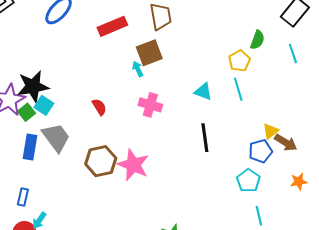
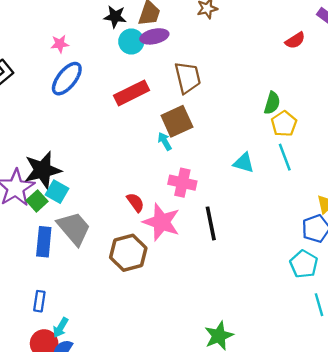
green semicircle: (257, 40) -> (272, 103), moved
red semicircle: (99, 107) -> (135, 202), moved
black line: (205, 138) -> (211, 223), moved
pink star: (133, 165) -> (161, 222), moved

